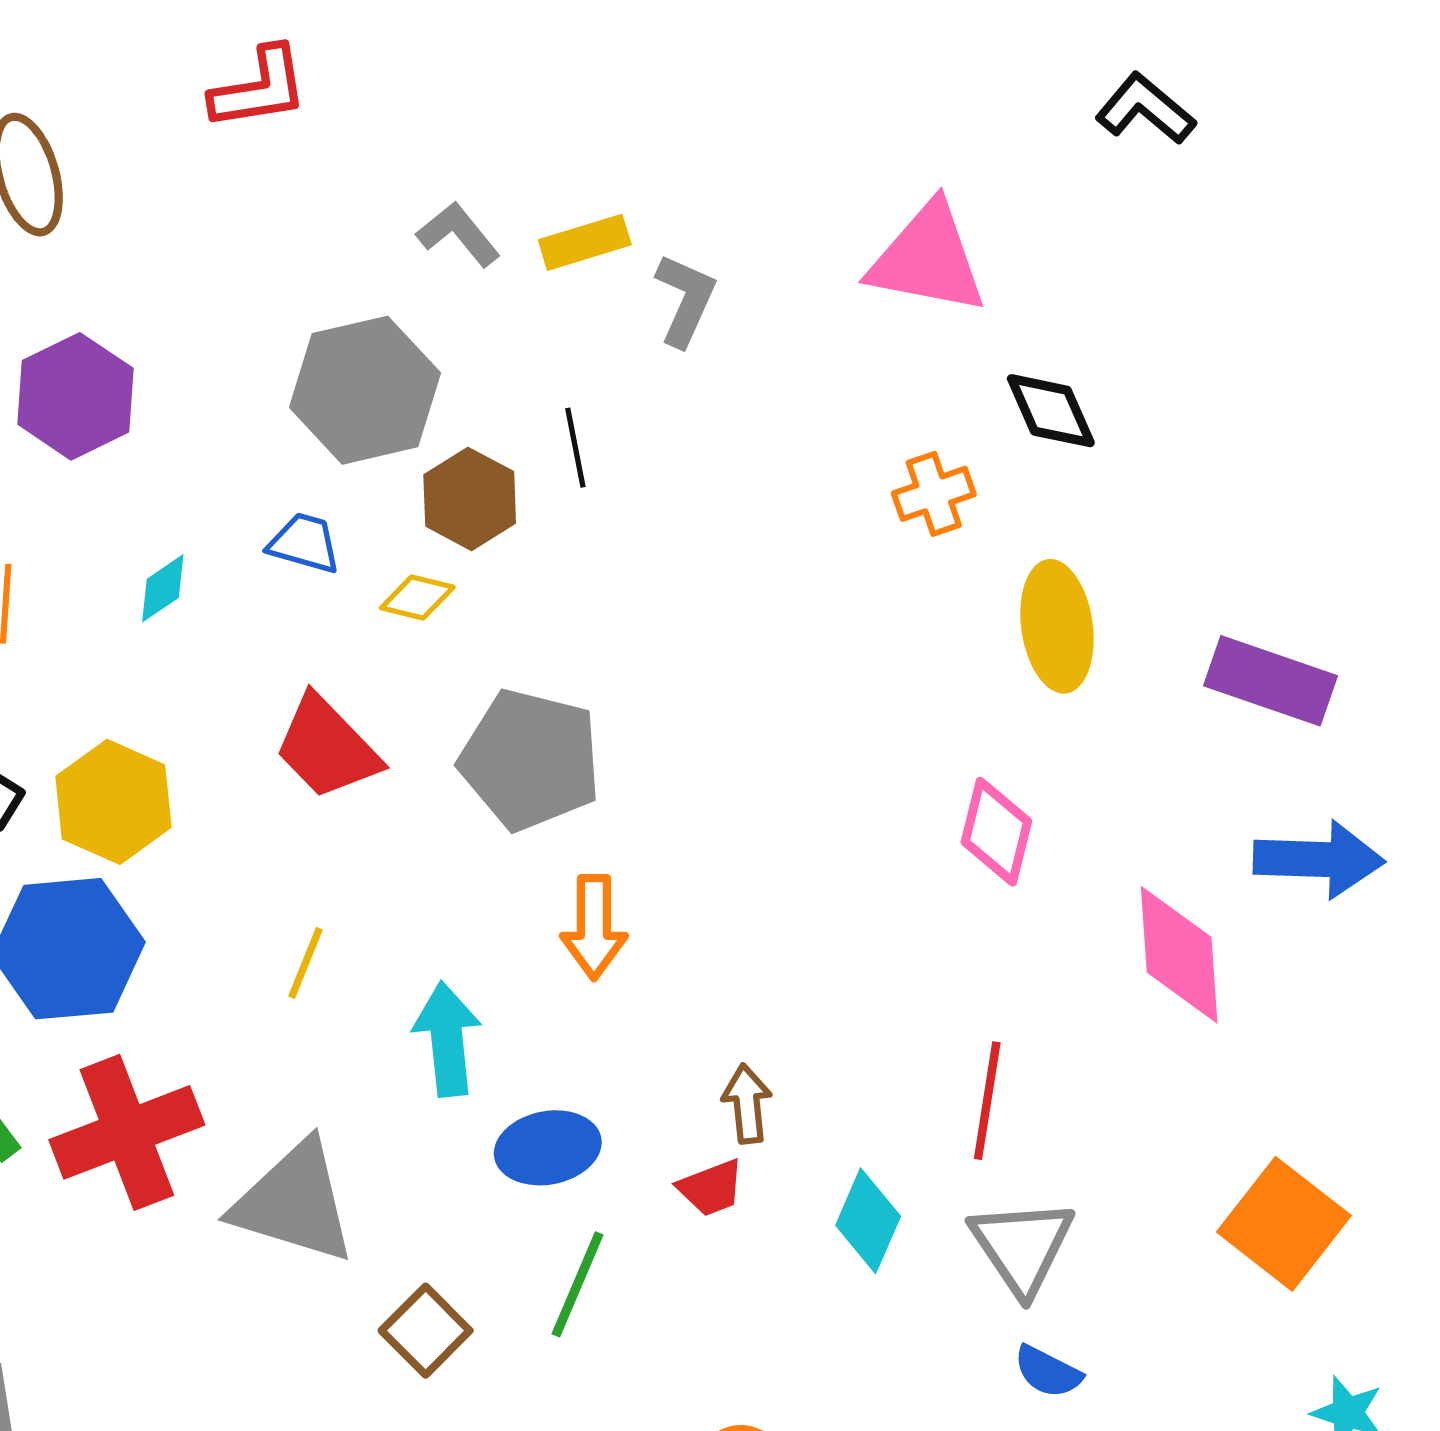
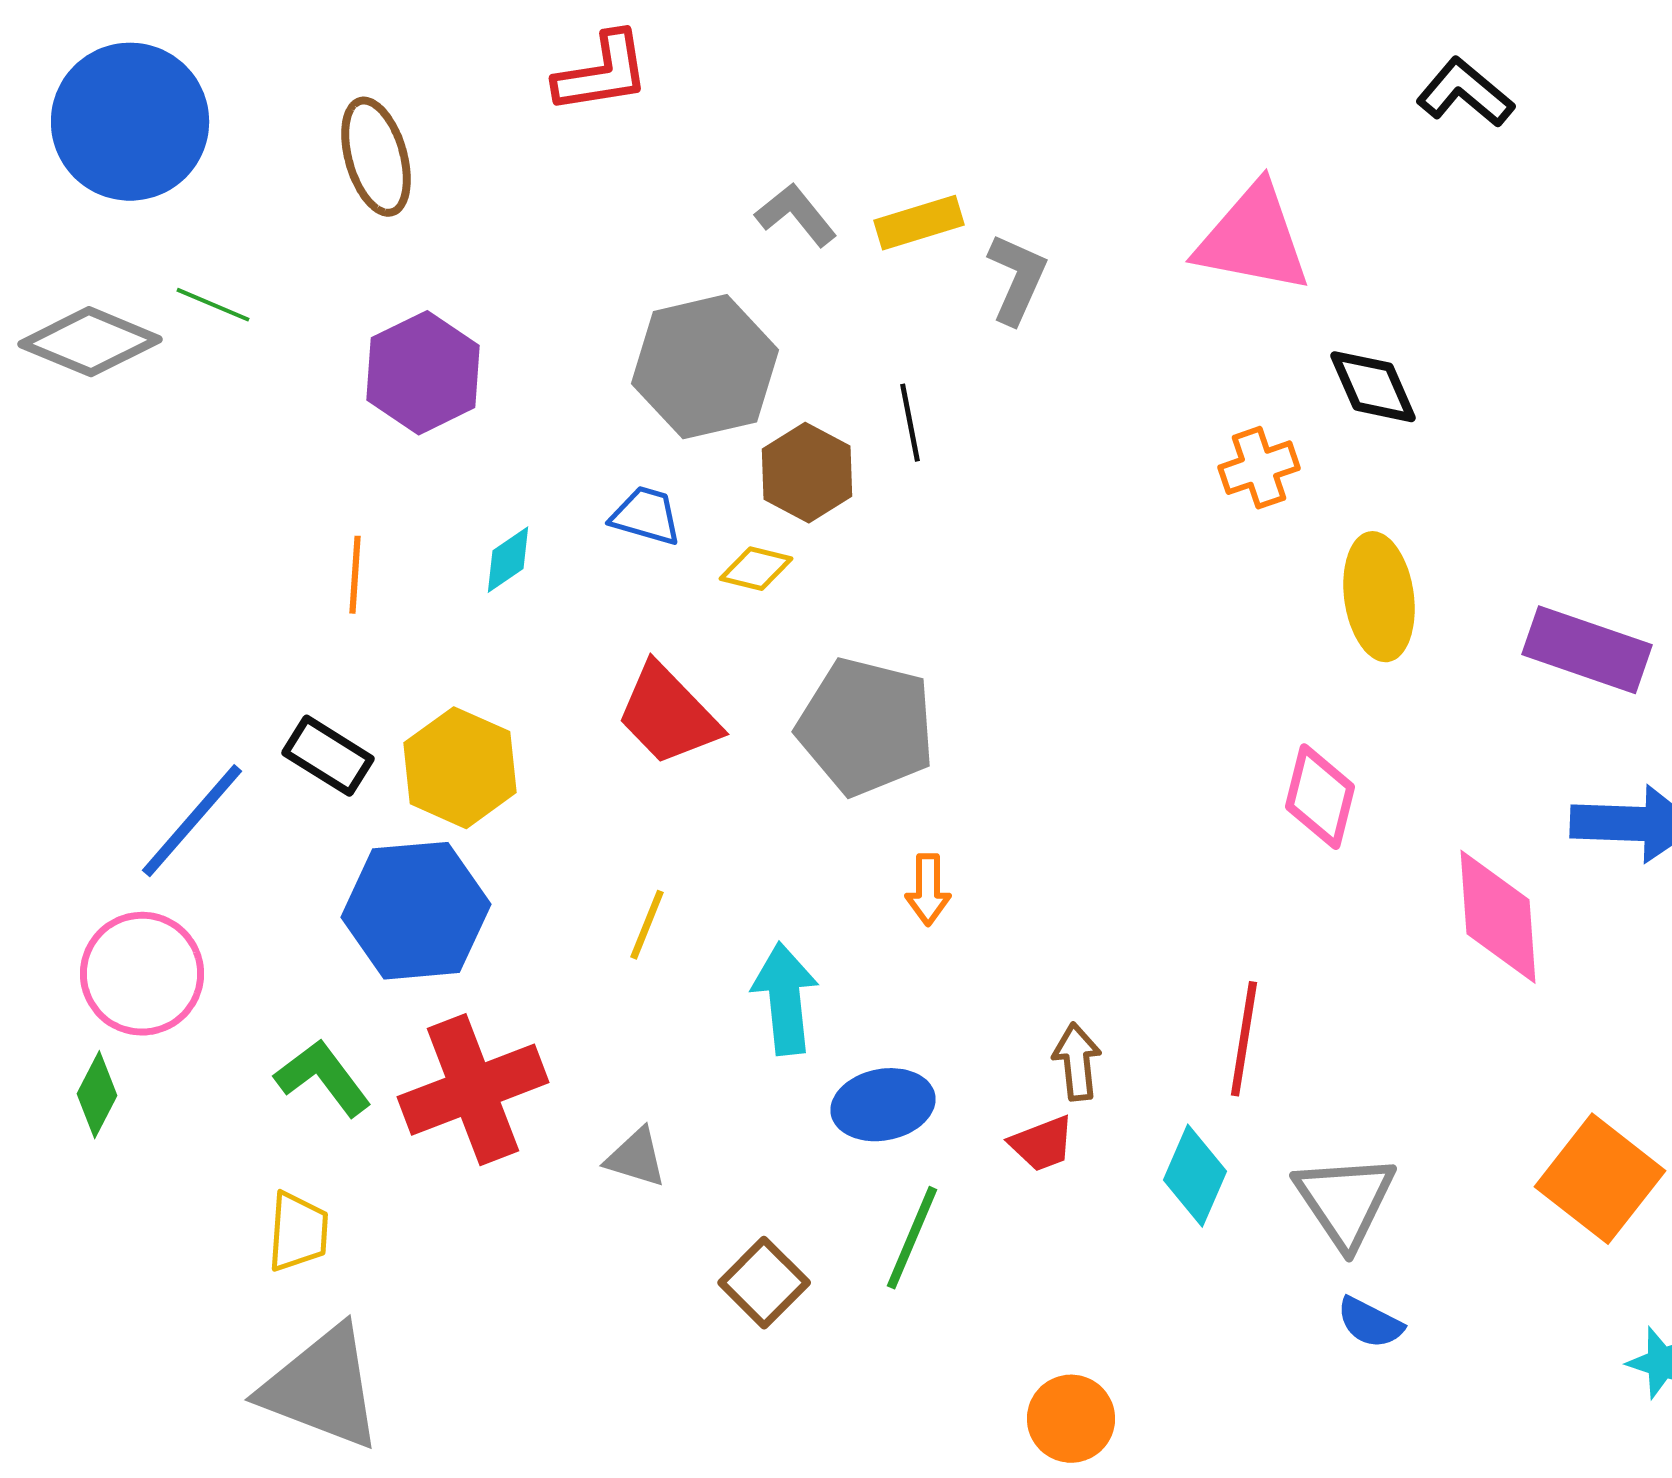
orange arrow: (594, 927) -> (928, 890), size x0.7
red line: (987, 1101) -> (1244, 1039), moved
gray triangle: (294, 1202) -> (636, 1158), size x0.5

